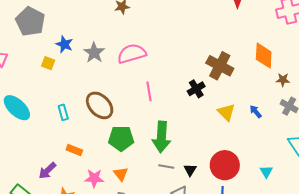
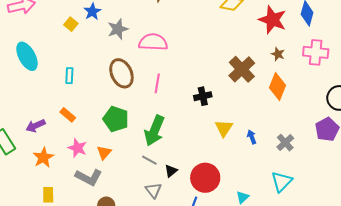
brown cross: (220, 66) -> (242, 69), moved
brown star: (283, 80) -> (278, 54), moved
brown ellipse: (100, 105) -> (121, 73), moved

